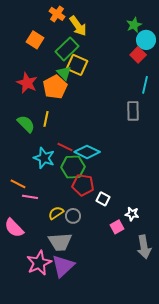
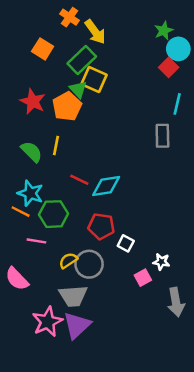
cyan diamond: (87, 152) -> (106, 186), turned -35
cyan star: (44, 158) -> (30, 193), moved
green hexagon: (73, 167) -> (54, 214), moved
orange line: (18, 184) -> (21, 212), moved
gray circle: (73, 216) -> (89, 264), size x1.5

